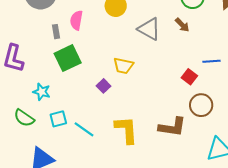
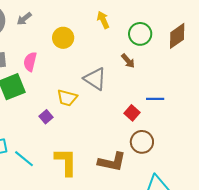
pink semicircle: (76, 20) -> (30, 62), moved
gray triangle: (149, 29) -> (95, 79), moved

